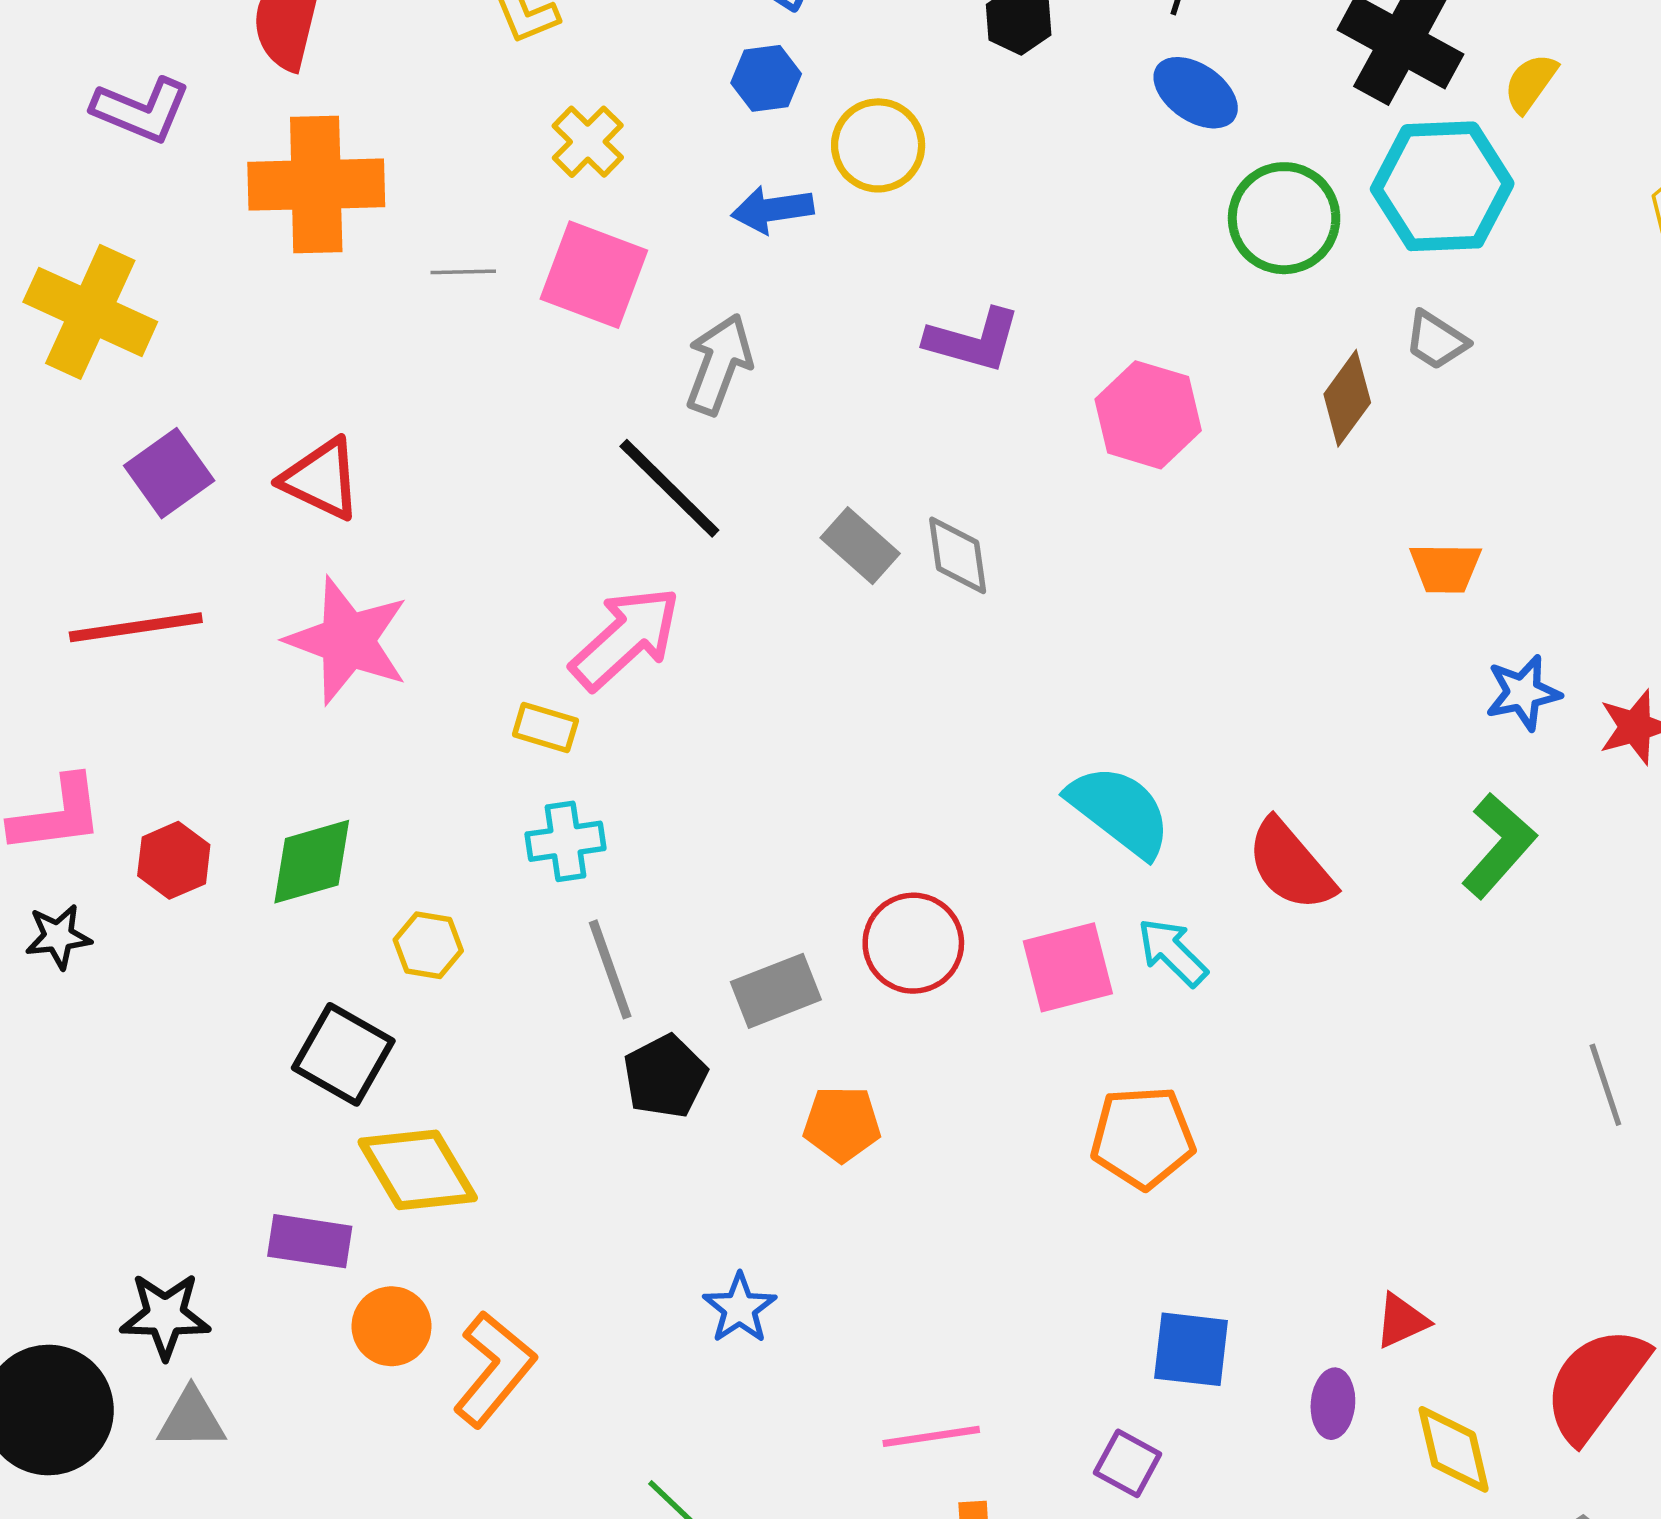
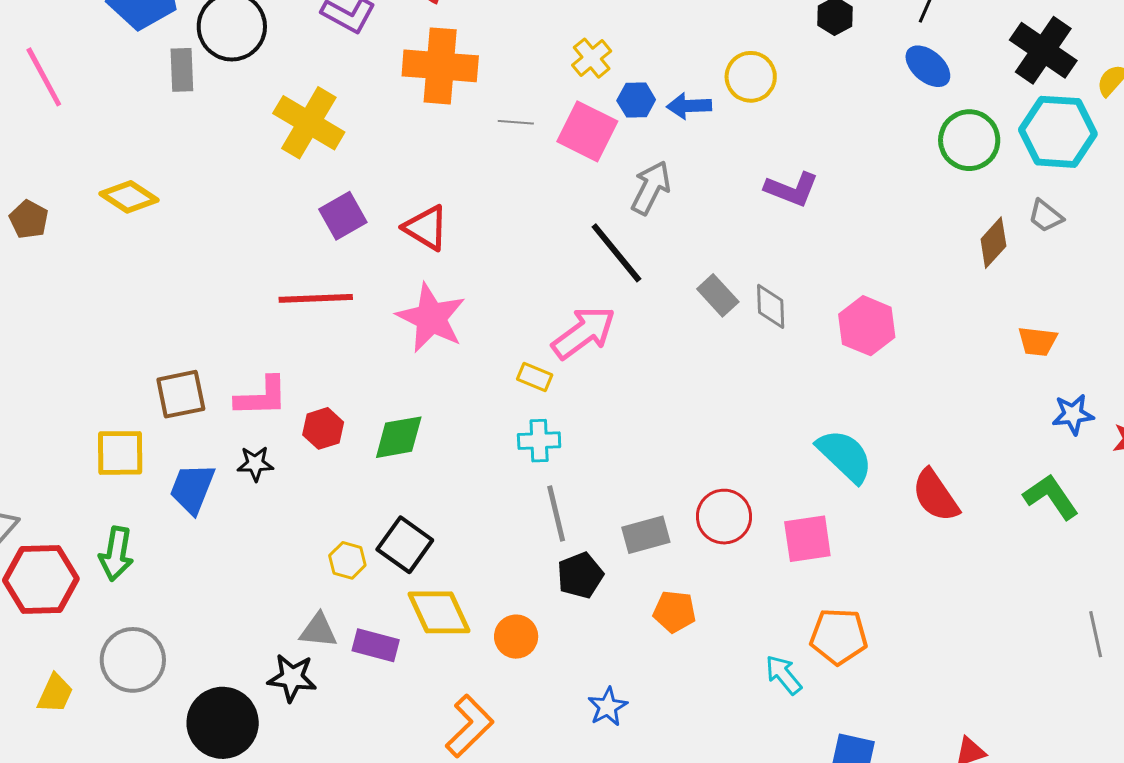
blue hexagon: (766, 78) -> (636, 100), moved
pink hexagon: (1148, 415) -> (867, 326), moved
green L-shape: (1499, 846) -> (1051, 497), turned -82
yellow hexagon: (428, 945) -> (347, 560), moved
cyan arrow: (1172, 952) -> (783, 675), moved
orange circle: (392, 1326) -> (516, 637), moved
gray triangle: (191, 1419) -> (318, 630), moved

